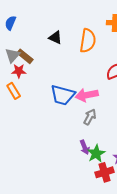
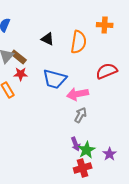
red star: (19, 71) -> (21, 74), moved
blue trapezoid: (63, 95) -> (55, 79), moved
red cross: (104, 172) -> (83, 168), moved

